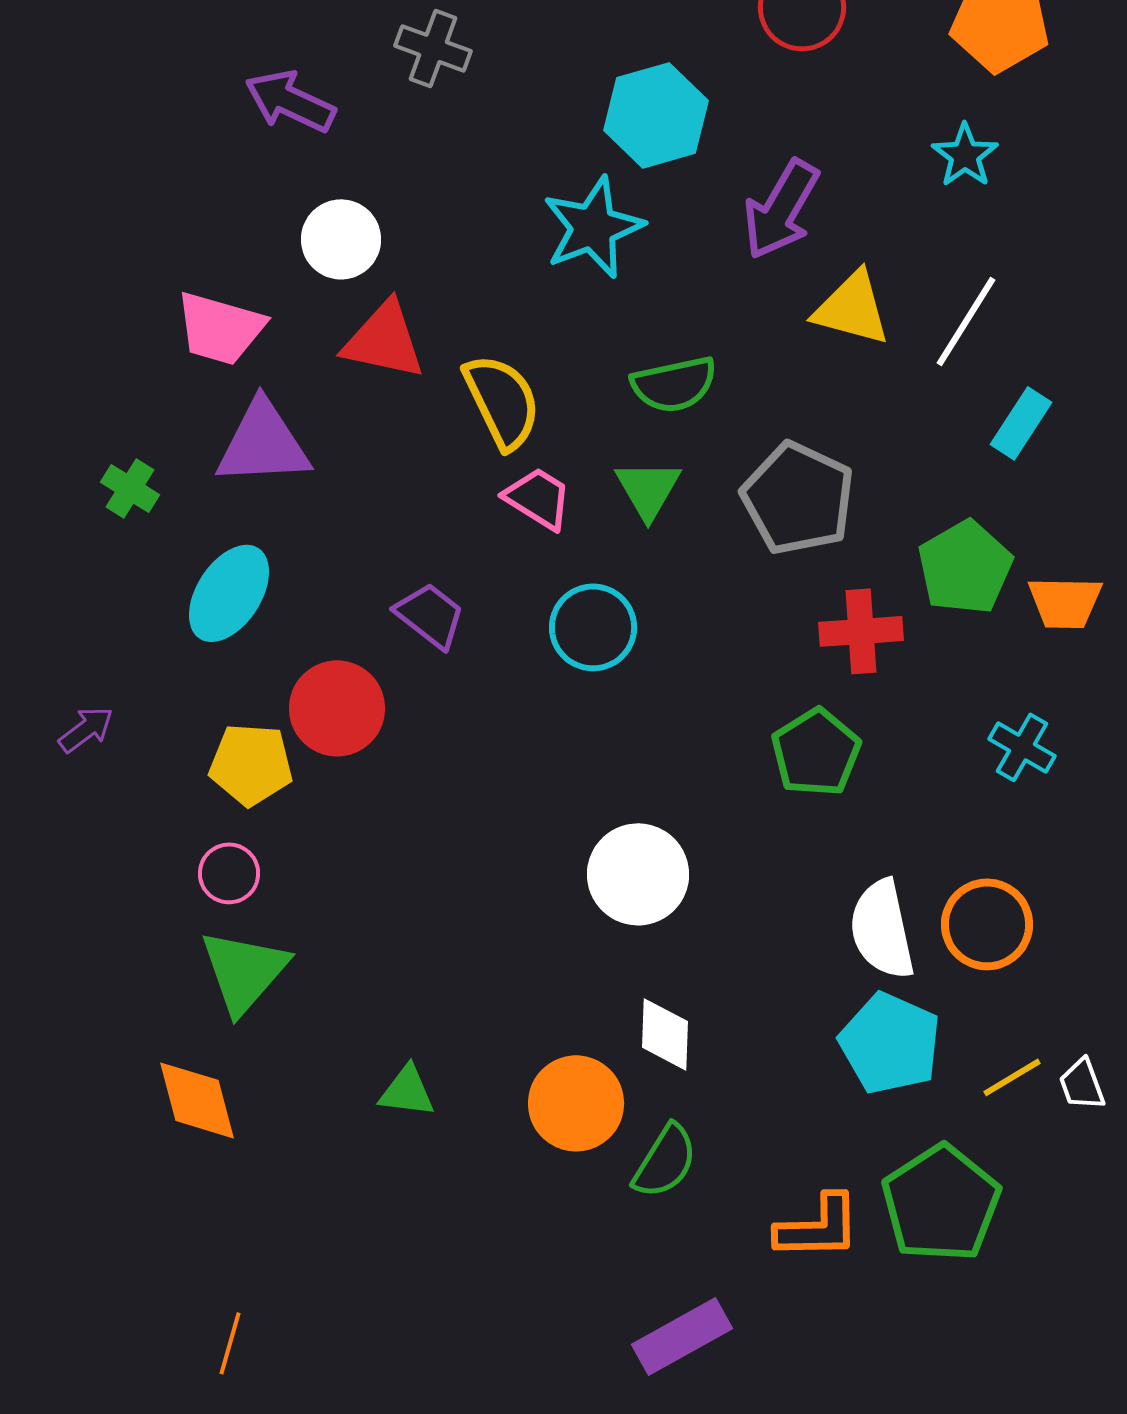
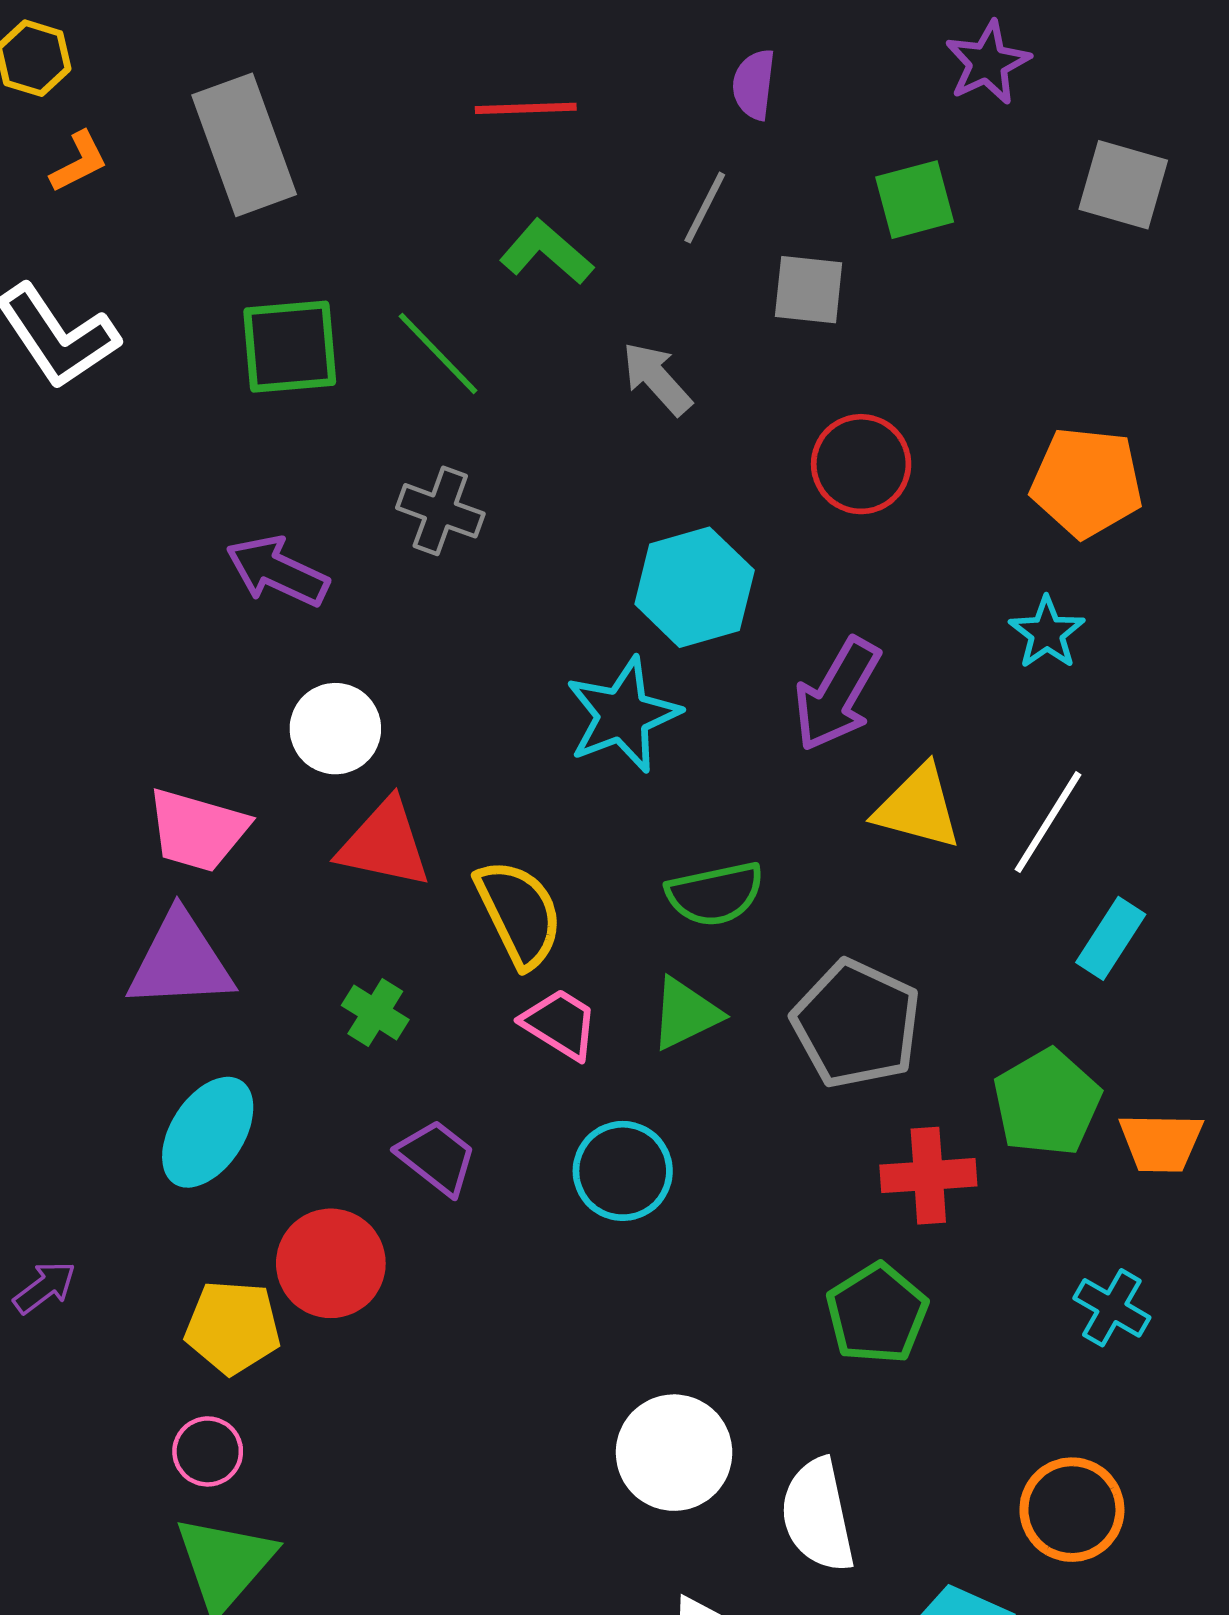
purple triangle: (263, 443) -> (180, 961), moved
green cross: (130, 488) -> (375, 1012), moved
green triangle: (648, 489) -> (685, 1014), turned 34
white semicircle: (882, 929) -> (818, 1515), moved

